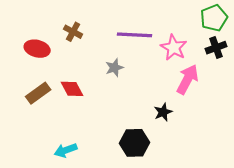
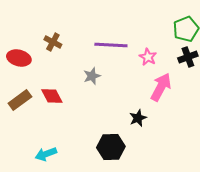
pink star: (174, 48) -> (148, 57), size x0.7

